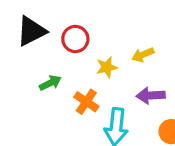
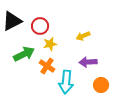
yellow star: (107, 67) -> (50, 44), moved
green arrow: (50, 83) -> (24, 54), size x1.5

